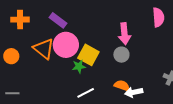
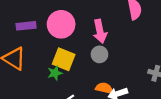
purple rectangle: (58, 20) -> (26, 26), turned -36
pink circle: (66, 45) -> (61, 24), moved

